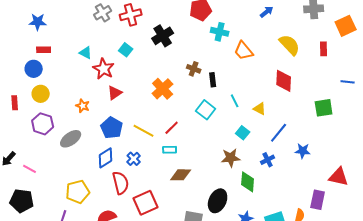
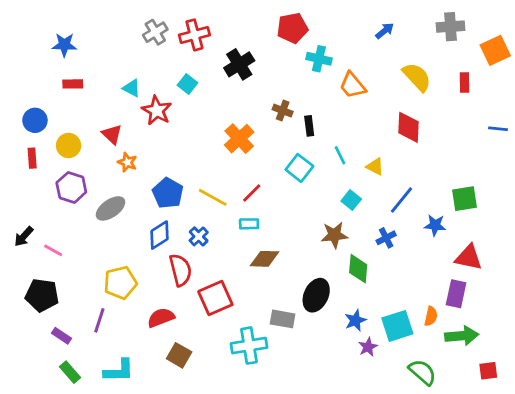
blue circle: (34, 69) -> (35, 120), moved
red triangle: (115, 93) -> (112, 134), moved, turned -42
green square: (324, 108) -> (464, 199), moved
red triangle: (339, 177) -> (469, 257), moved

